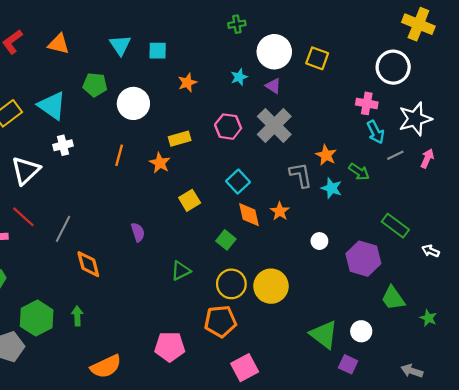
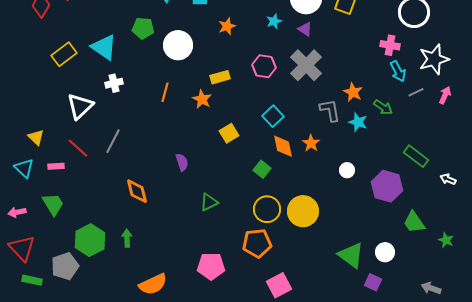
gray line: (63, 229) -> (113, 141), moved
green triangle: (181, 271) -> (209, 202), moved

